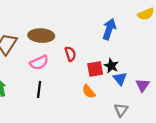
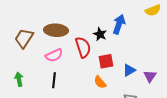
red semicircle: (70, 54) -> (83, 47), size x1.5
black star: (111, 66) -> (100, 34), moved
blue triangle: (120, 79) -> (129, 70), turned 40

